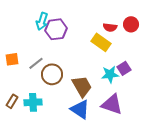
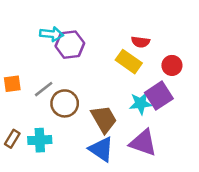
cyan arrow: (42, 21) -> (52, 34), turned -102
red circle: (131, 24) -> (172, 65), moved
purple square: (124, 68) -> (159, 96), size x1.5

